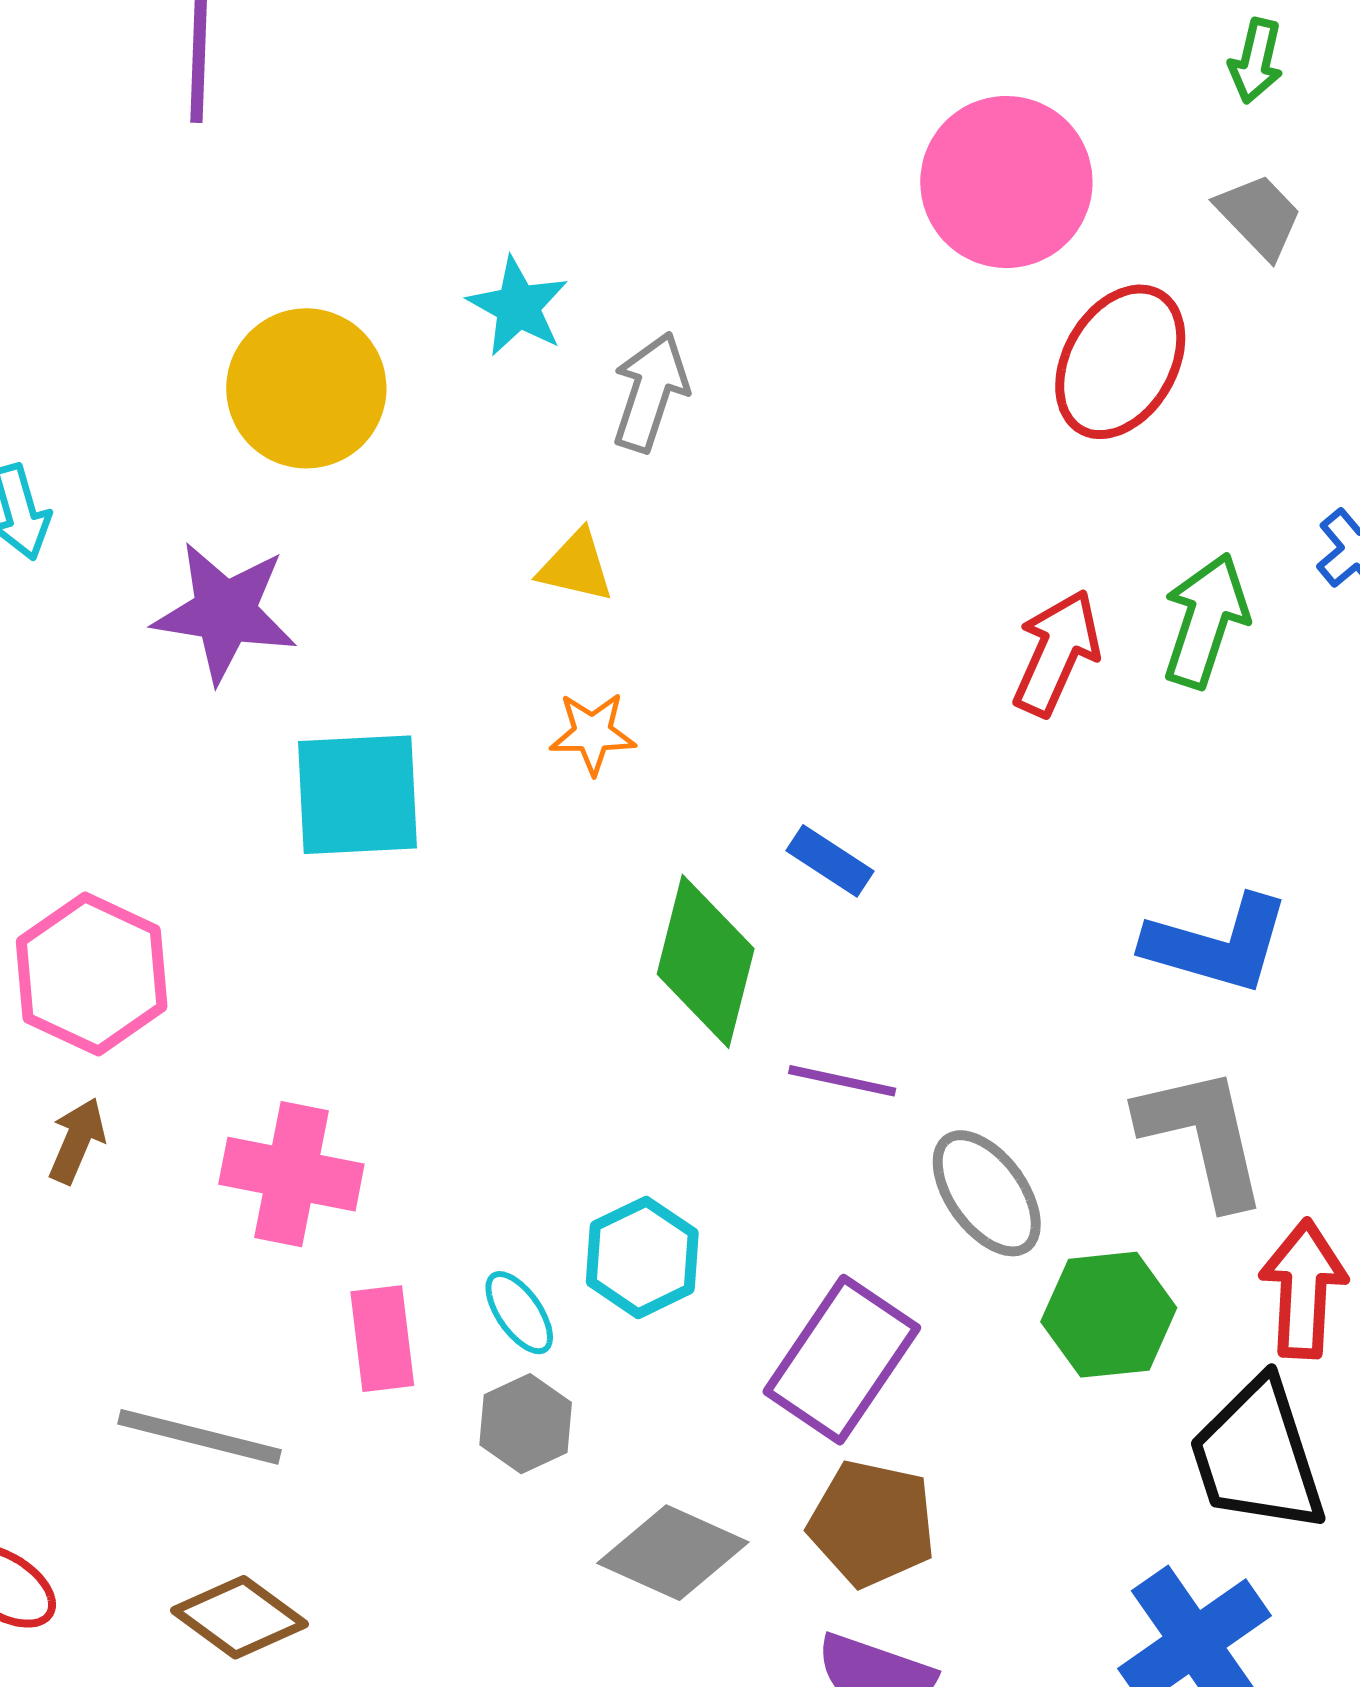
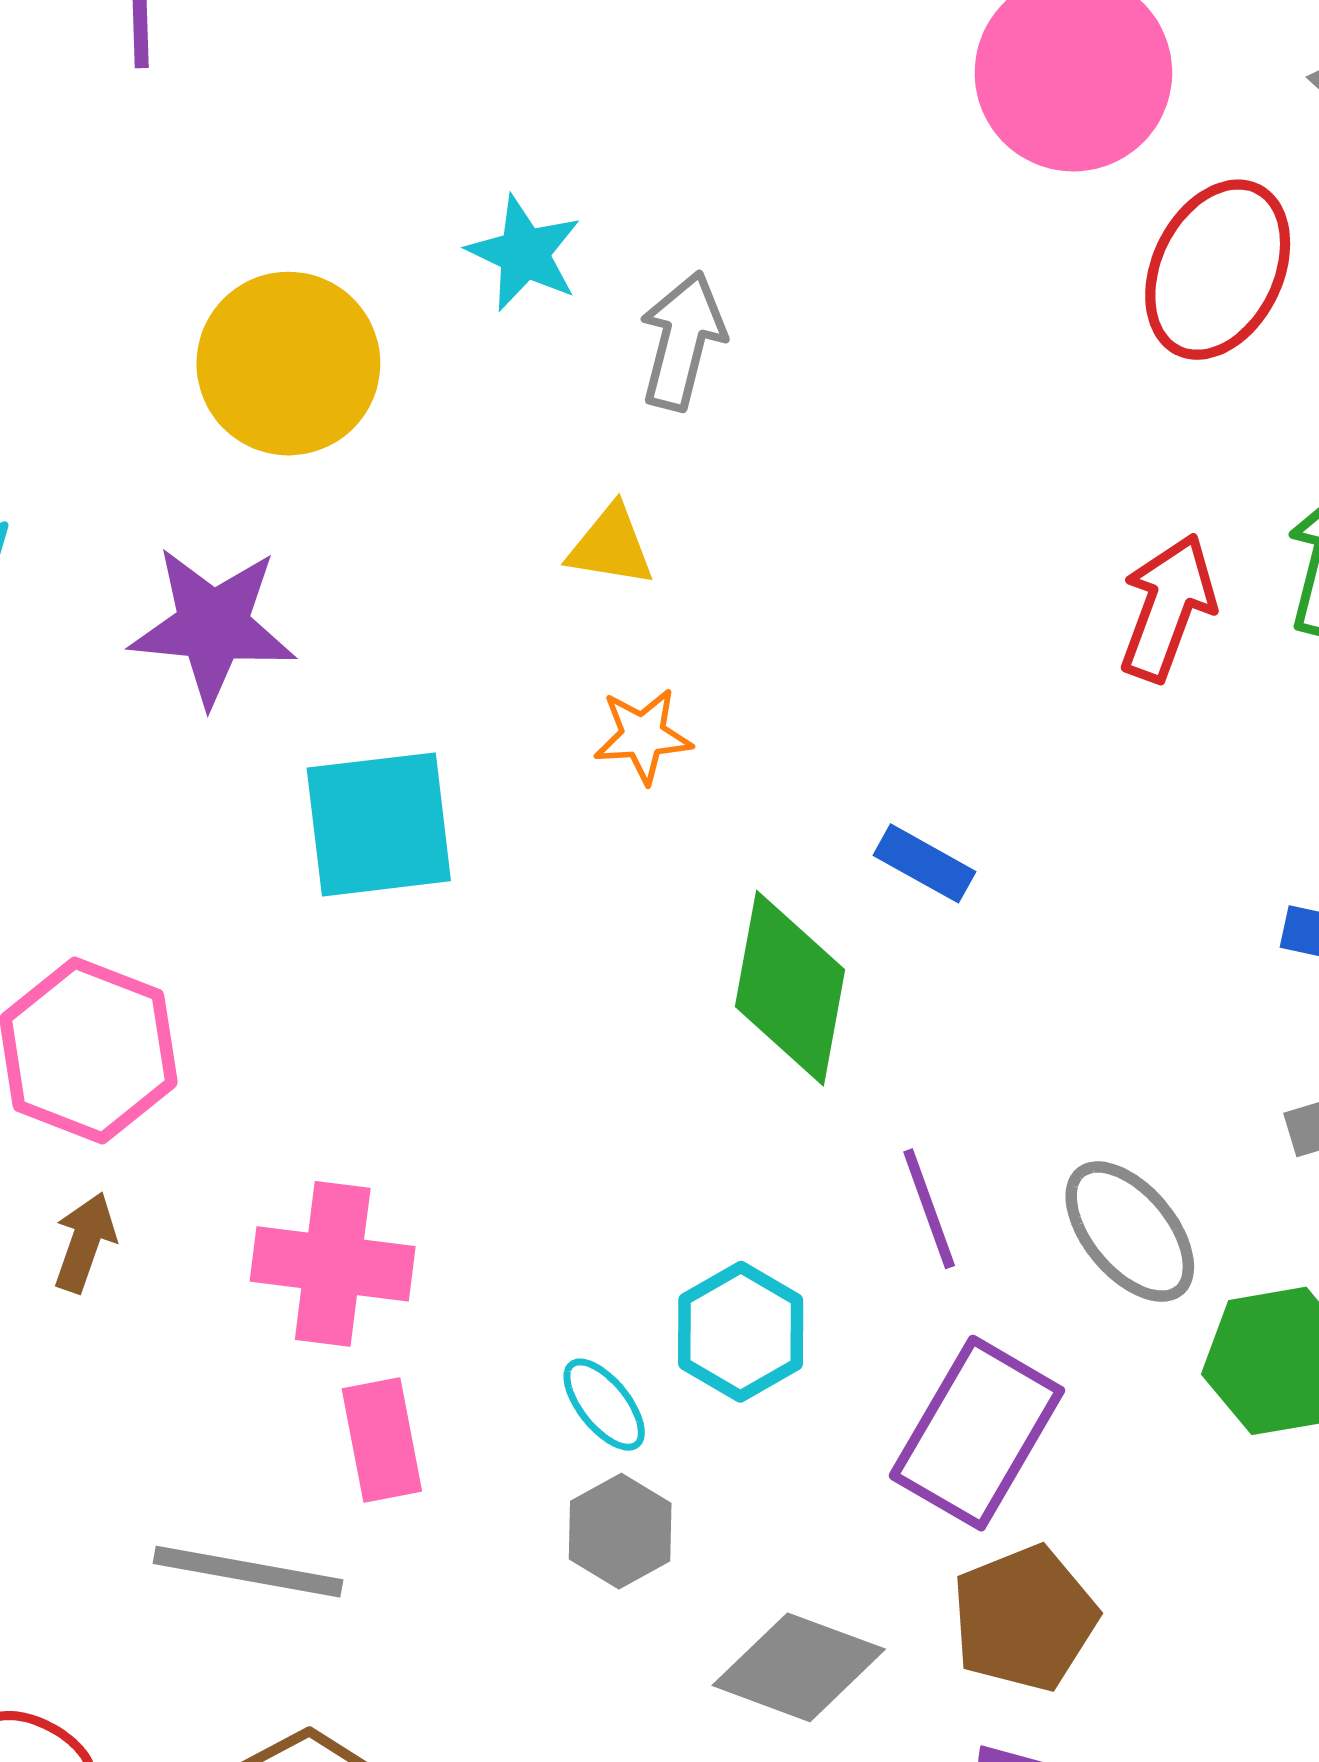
purple line: (842, 1081) -> (929, 1209), moved, turned 62
pink rectangle: (382, 1339) -> (382, 1440), moved
brown pentagon: (872, 1523) -> (1024, 1618), turned -30

